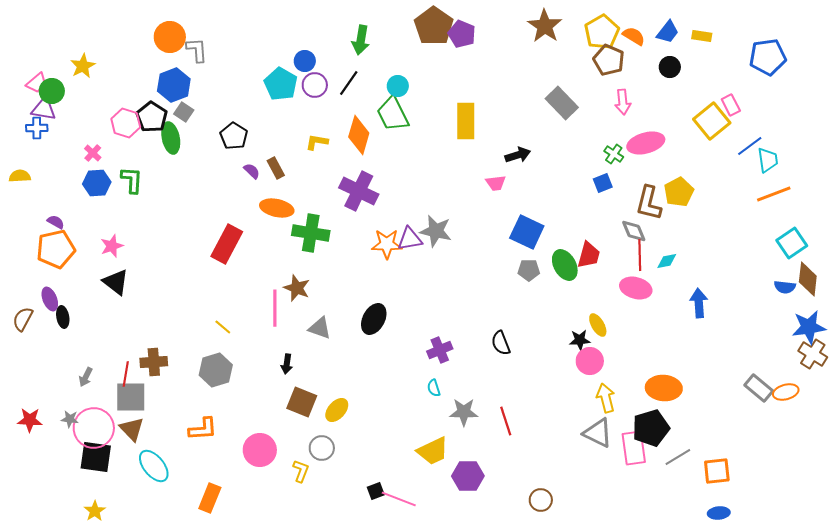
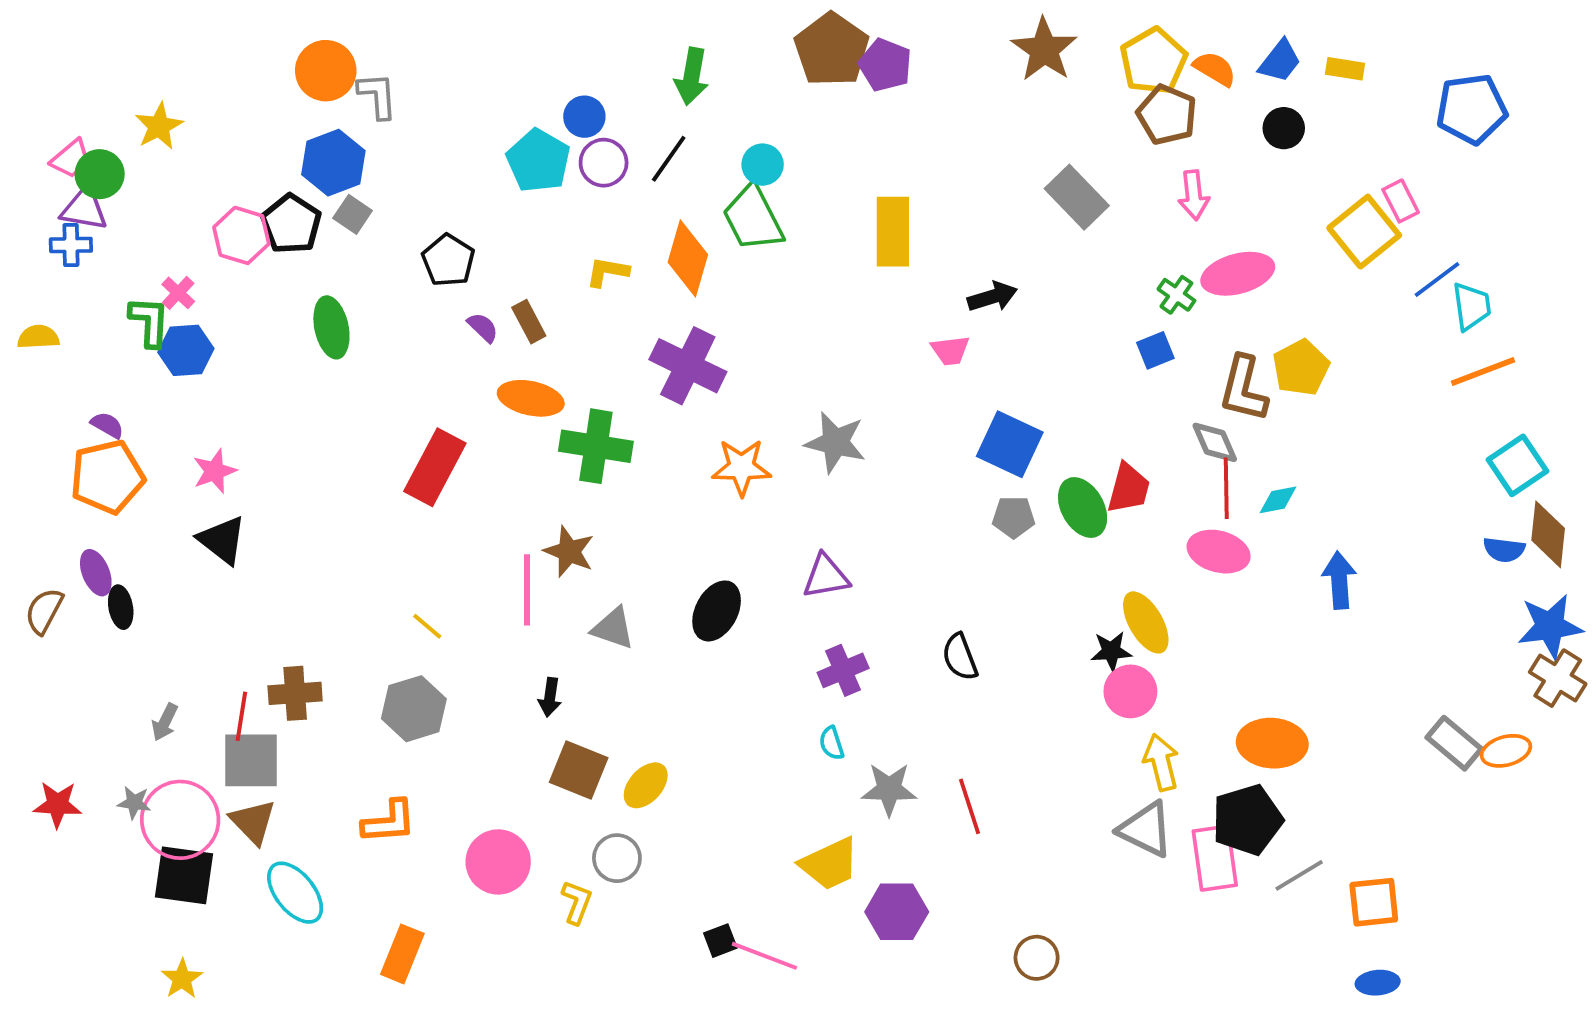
green ellipse: (171, 138) -> (331, 327), moved
green L-shape: (132, 180) -> (149, 322), moved
purple triangle: (410, 239) -> (826, 576), moved
yellow ellipse: (598, 325) -> (1146, 622), size x1.4

